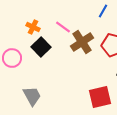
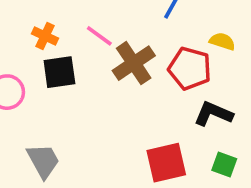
black square: (41, 47) -> (59, 72), turned 36

